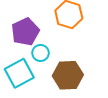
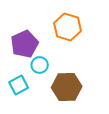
cyan square: (19, 73) -> (19, 85), size x0.7

